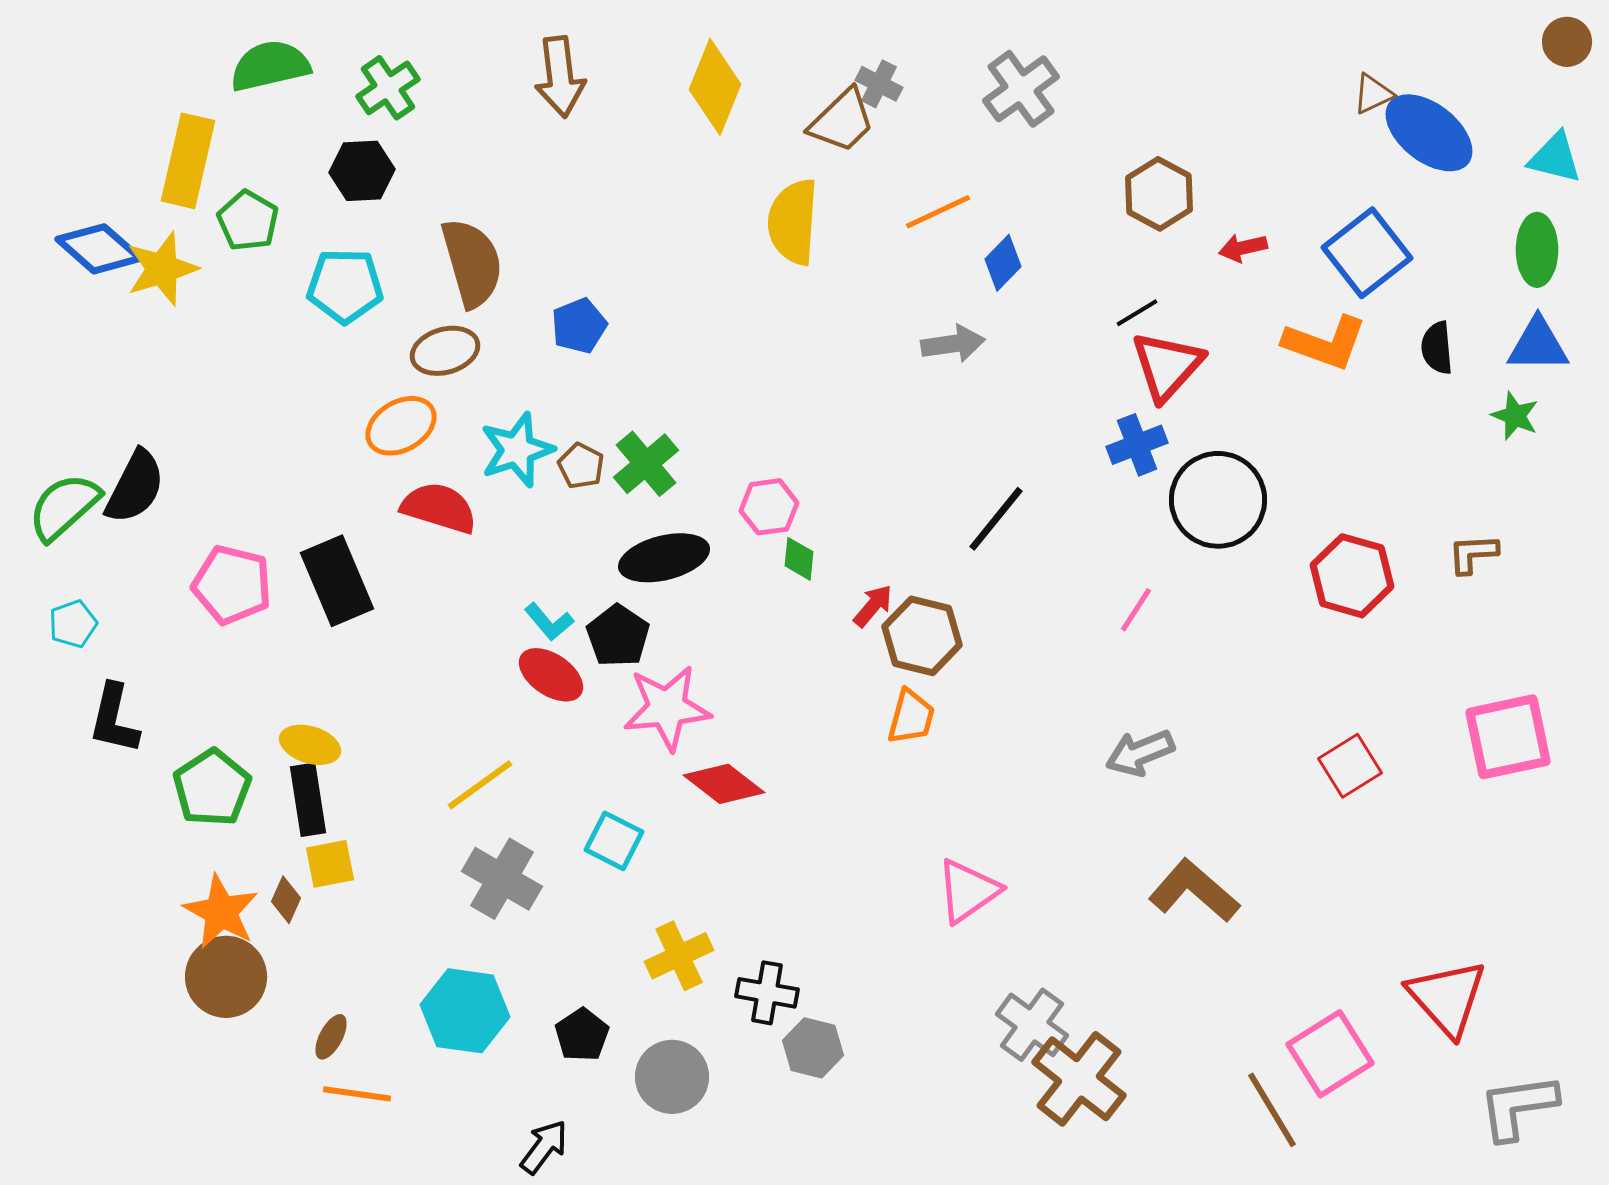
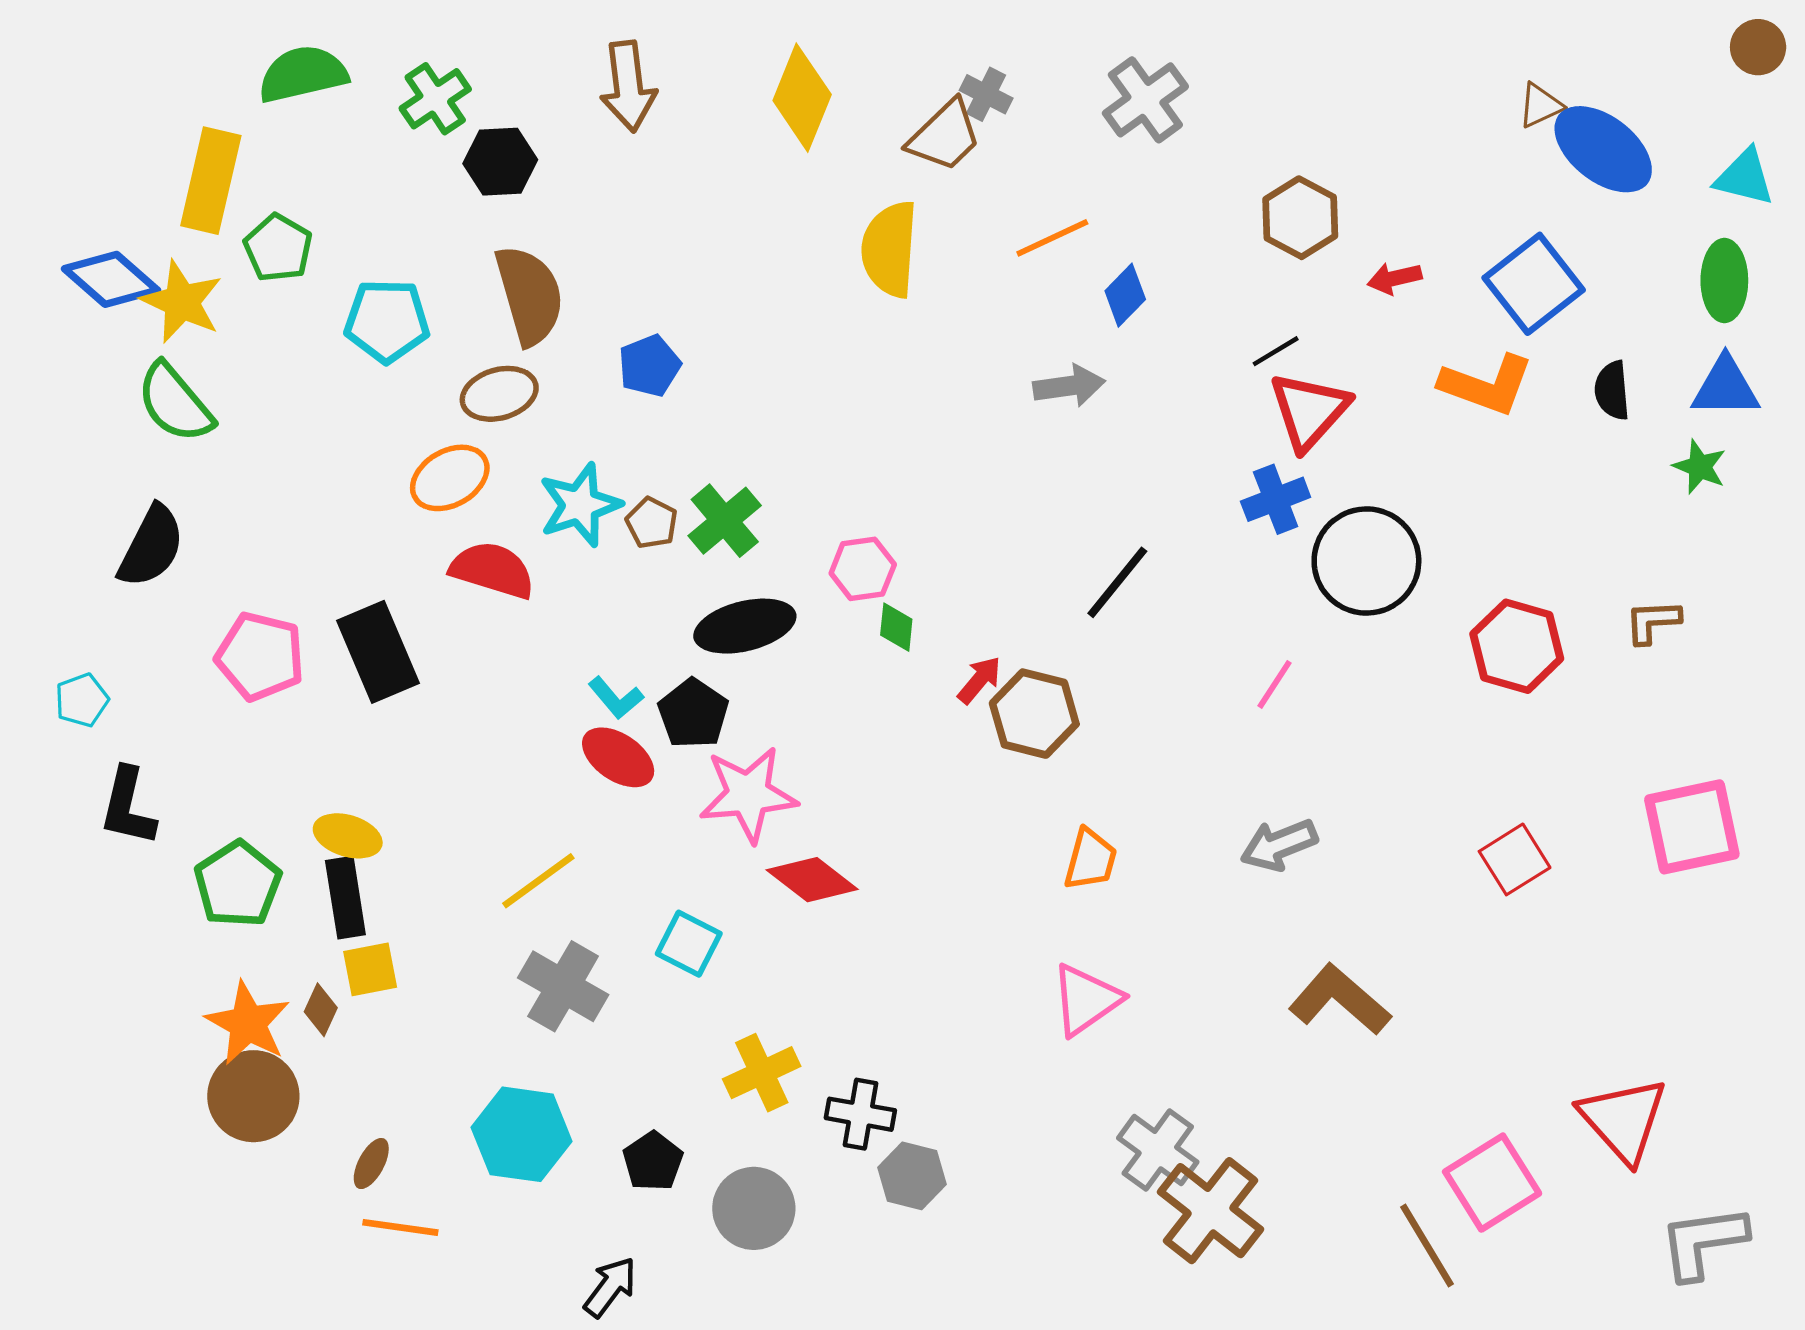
black hexagon: (362, 171) -> (500, 162), moved
yellow star: (162, 269) -> (182, 302), turned -30
green semicircle: (64, 507) -> (175, 403), moved, turned -88
orange trapezoid: (911, 717) -> (1090, 859), moved

